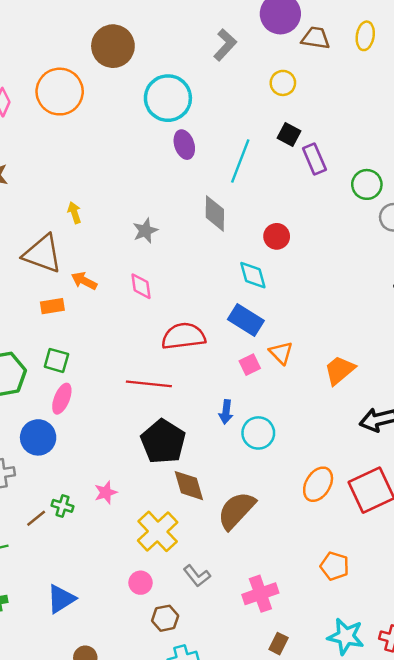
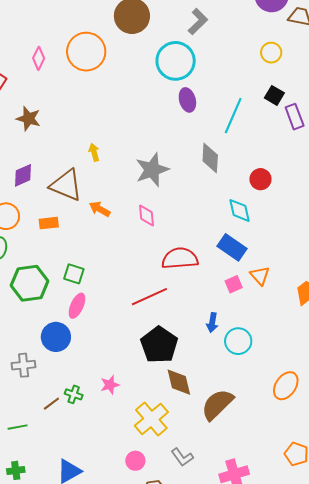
gray L-shape: (225, 45) -> (198, 22), moved
gray star: (145, 231) -> (152, 170), size x1.6
orange rectangle: (52, 306) -> (49, 223), moved
red line: (149, 384) -> (149, 297), turned -33

